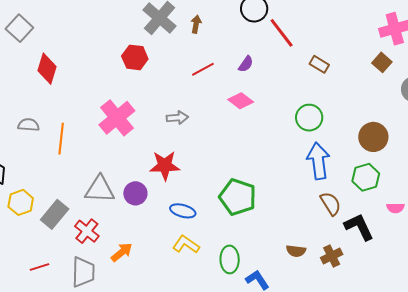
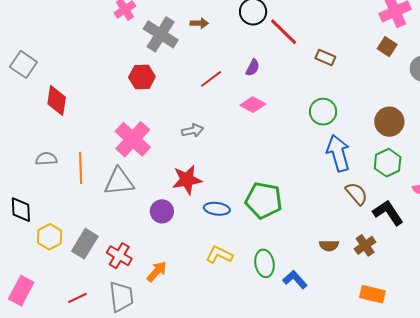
brown arrow: (196, 24) -> (199, 23), moved, turned 90
gray triangle: (100, 189) -> (119, 182), moved
blue ellipse: (183, 211) -> (217, 209), moved

